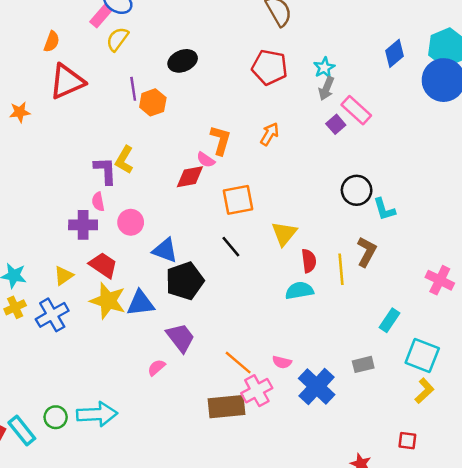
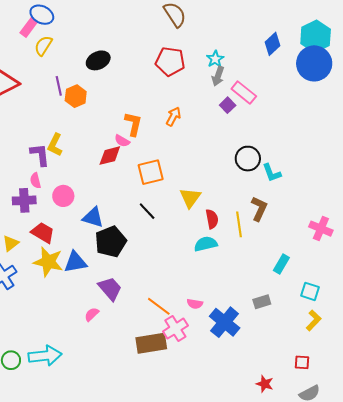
cyan square: (422, 355) -> (310, 291), size x0.7

